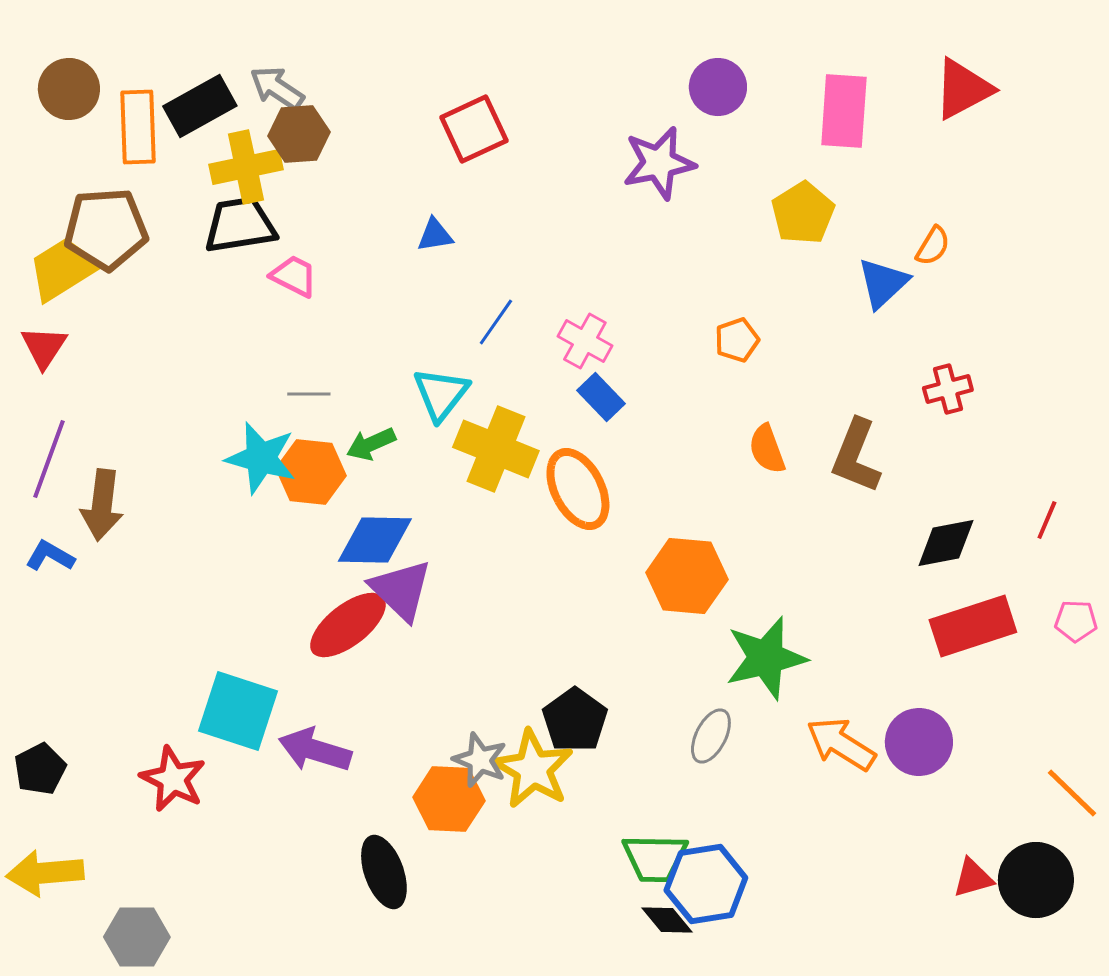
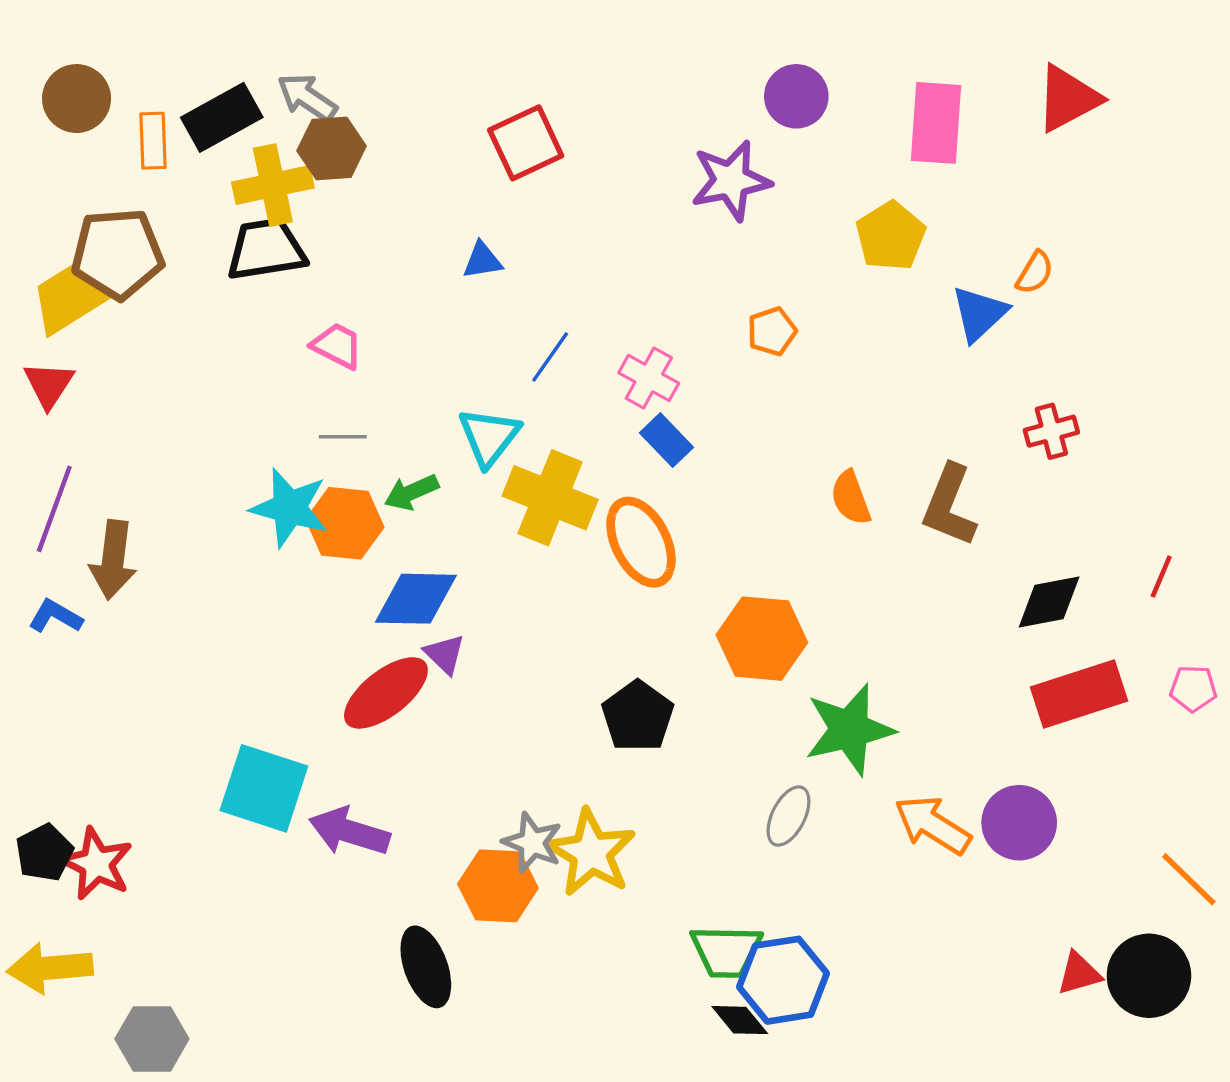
orange rectangle: (138, 127) -> (153, 141), size x0.7
pink trapezoid: (294, 276) -> (337, 346), moved
orange pentagon: (737, 340) -> (772, 331), moved
purple triangle: (401, 590) -> (445, 654), size x0.6
black pentagon: (575, 720) -> (638, 716), moved
red star: (173, 779) -> (96, 864), moved

